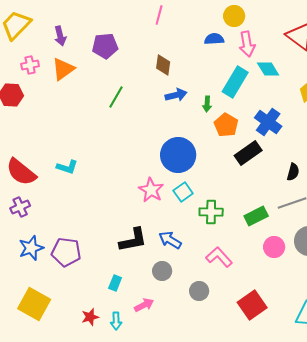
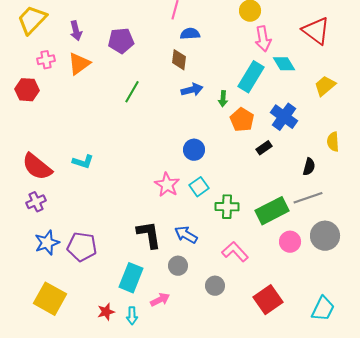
blue semicircle: (214, 39) -> (190, 34), moved
black rectangle: (248, 153) -> (264, 148), size x0.6
blue circle: (178, 155) -> (194, 150), size x0.6
green rectangle: (256, 216) -> (272, 211), size x1.4
black L-shape: (133, 240) -> (149, 235), turned -88
cyan rectangle: (115, 283) -> (131, 278), size x1.8

